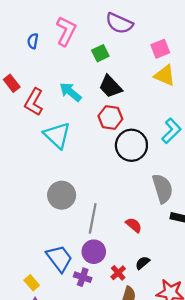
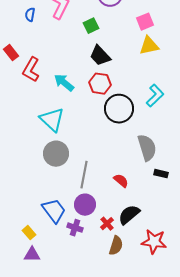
yellow triangle: (165, 75) -> (149, 46), turned -35
cyan arrow: (70, 92) -> (64, 83), moved
cyan triangle: (57, 135) -> (52, 120), moved
black semicircle: (143, 263) -> (129, 215), size x1.6

